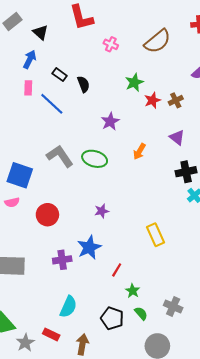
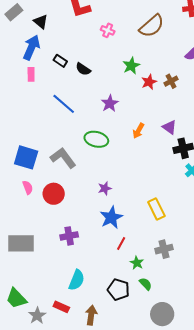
blue arrow: (30, 59) -> (31, 47), size x1.4
black semicircle: (83, 84) -> (83, 69), turned 147
blue line: (52, 104) -> (64, 104), moved
purple triangle: (177, 137) -> (169, 127), moved
gray L-shape: (60, 156) -> (63, 158), moved
pink semicircle: (12, 202) -> (28, 187), moved, turned -96
blue star: (89, 247) -> (111, 217), moved
gray cross: (173, 307) -> (164, 249), moved, turned -36

